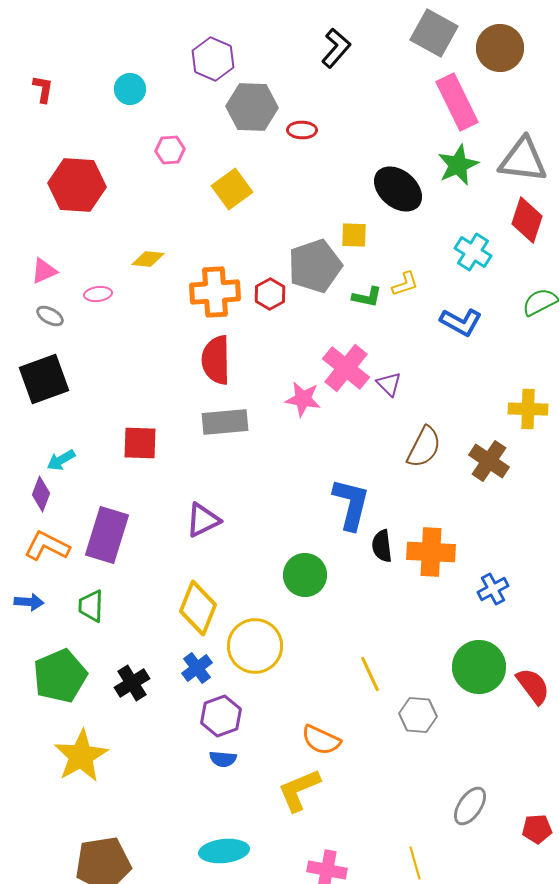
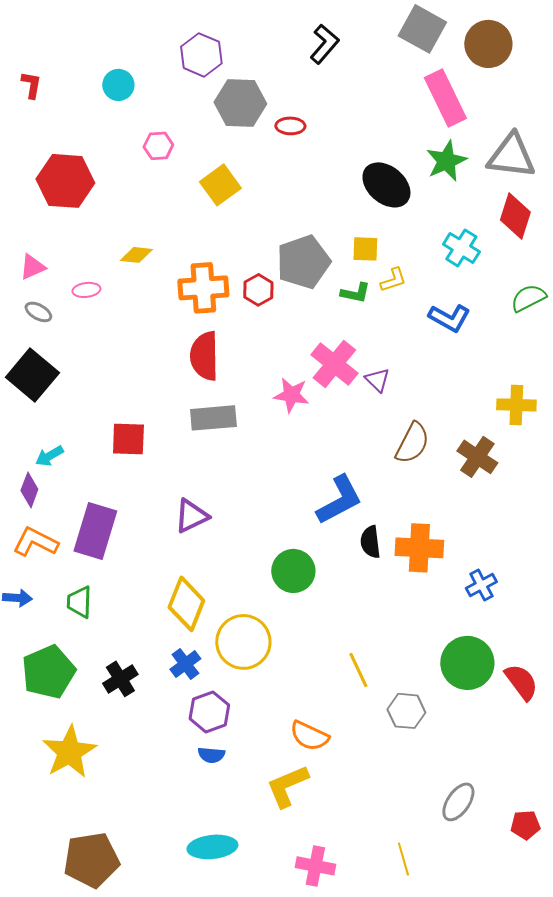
yellow square: (354, 235) -> (365, 249), moved
black square: (44, 379) -> (32, 375), turned -30
blue L-shape: (351, 504) -> (339, 500), turned 48

